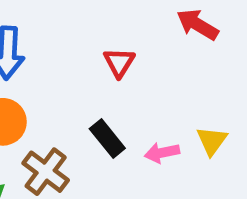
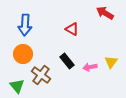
red triangle: (119, 62) -> (72, 29), turned -32

